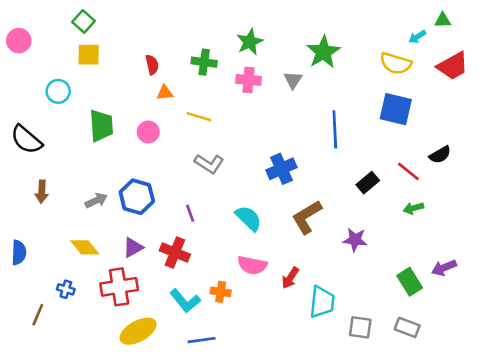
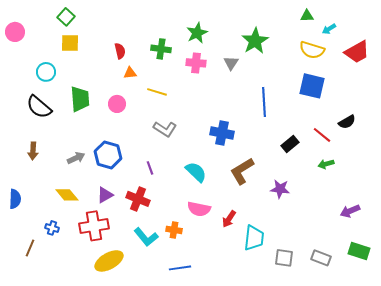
green triangle: (443, 20) -> (307, 16), moved
black semicircle: (26, 140) -> (39, 107), moved
blue cross: (281, 169) -> (222, 133), turned 35
green rectangle: (410, 282) -> (359, 251), moved, turned -40
blue line: (202, 340) -> (180, 268), moved

